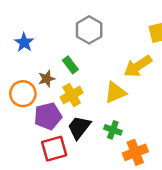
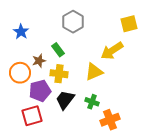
yellow cross: (72, 95) -> (59, 74), turned 36
red square: (54, 149) -> (32, 116), moved

